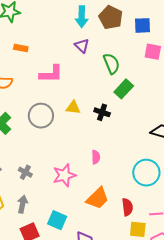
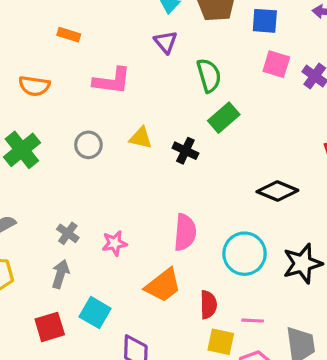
gray circle: (41, 116) -> (88, 145), size x0.7
pink semicircle: (96, 157) -> (185, 232), moved, size x1.6
gray cross: (25, 172) -> (68, 233), moved
pink star: (64, 175) -> (115, 243), size x0.7
gray arrow: (22, 204) -> (60, 274), moved

